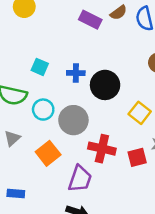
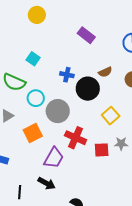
brown semicircle: (119, 13) -> (105, 72), moved
cyan square: (40, 67) -> (33, 59), moved

